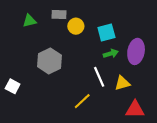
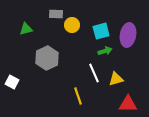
green triangle: (29, 21) -> (26, 29), moved
purple ellipse: (136, 51) -> (128, 35), moved
yellow line: (82, 101) -> (78, 96), turned -66

